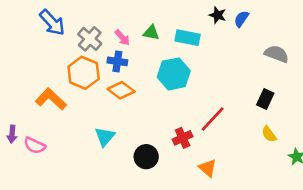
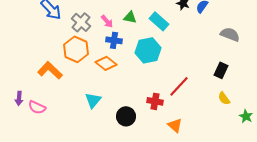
cyan rectangle: (188, 38) -> (159, 21), turned 30
blue cross: (117, 61) -> (114, 40), moved
red cross: (183, 138) -> (155, 101), turned 35

